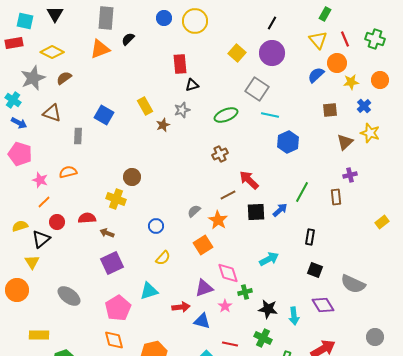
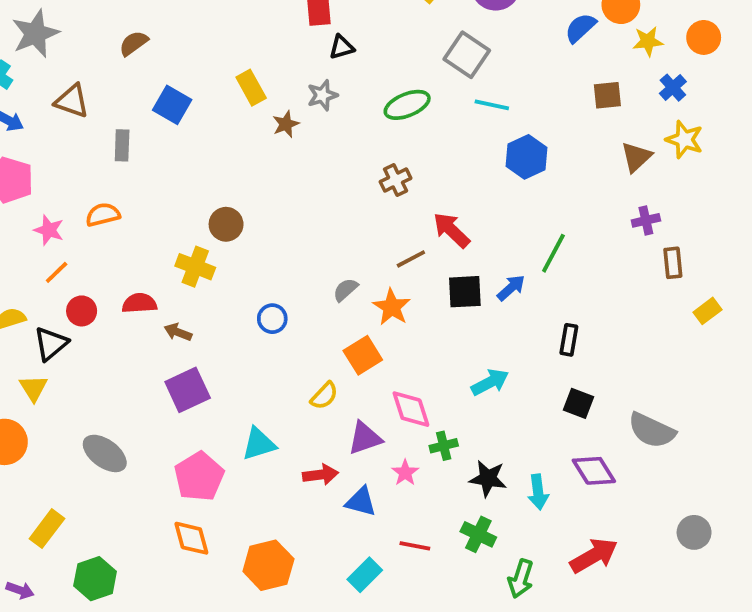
brown semicircle: (64, 78) -> (134, 43), moved
brown rectangle: (336, 197) -> (673, 263), moved
yellow semicircle: (163, 258) -> (324, 396), moved
yellow rectangle: (39, 335) -> (47, 529), turned -54

